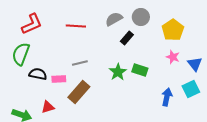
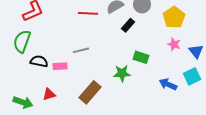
red line: (76, 26) -> (88, 13), moved
green star: (118, 72) -> (122, 73), moved, turned 30
brown rectangle: (79, 92) -> (90, 92), moved
blue arrow: (167, 97) -> (168, 84), turned -78

